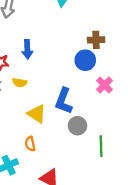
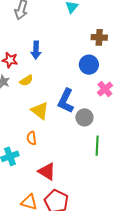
brown cross: (96, 40) -> (99, 37), moved
yellow semicircle: (20, 83) -> (26, 80), turned -48
gray circle: (77, 126) -> (84, 117), moved

